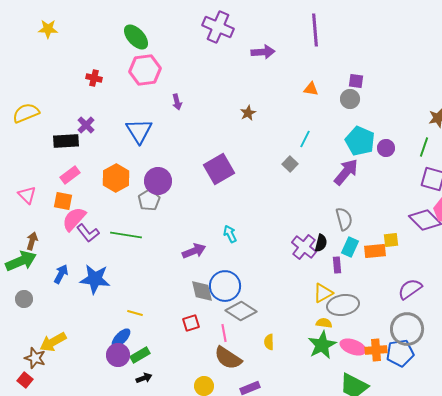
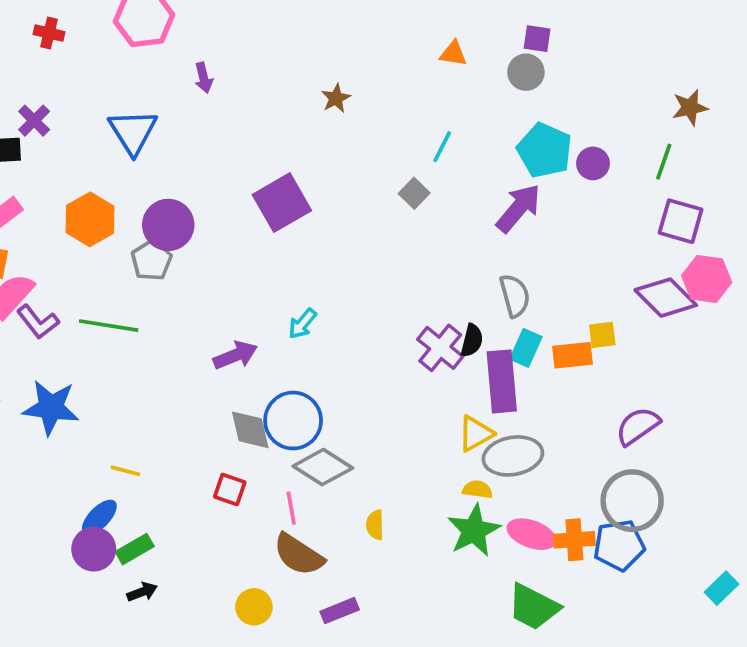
cyan arrow: (230, 234) -> (302, 324), turned -114
purple rectangle: (337, 265) -> (502, 381), size x2.0
red square: (191, 323) -> (230, 489), turned 36

